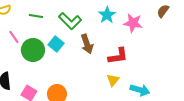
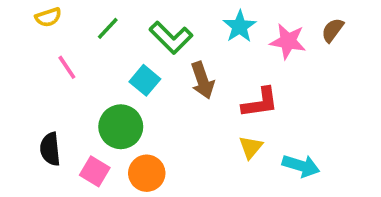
brown semicircle: (163, 11) -> (333, 30), moved
green line: (36, 16) -> (108, 28), turned -56
green circle: (33, 50) -> (121, 127), moved

